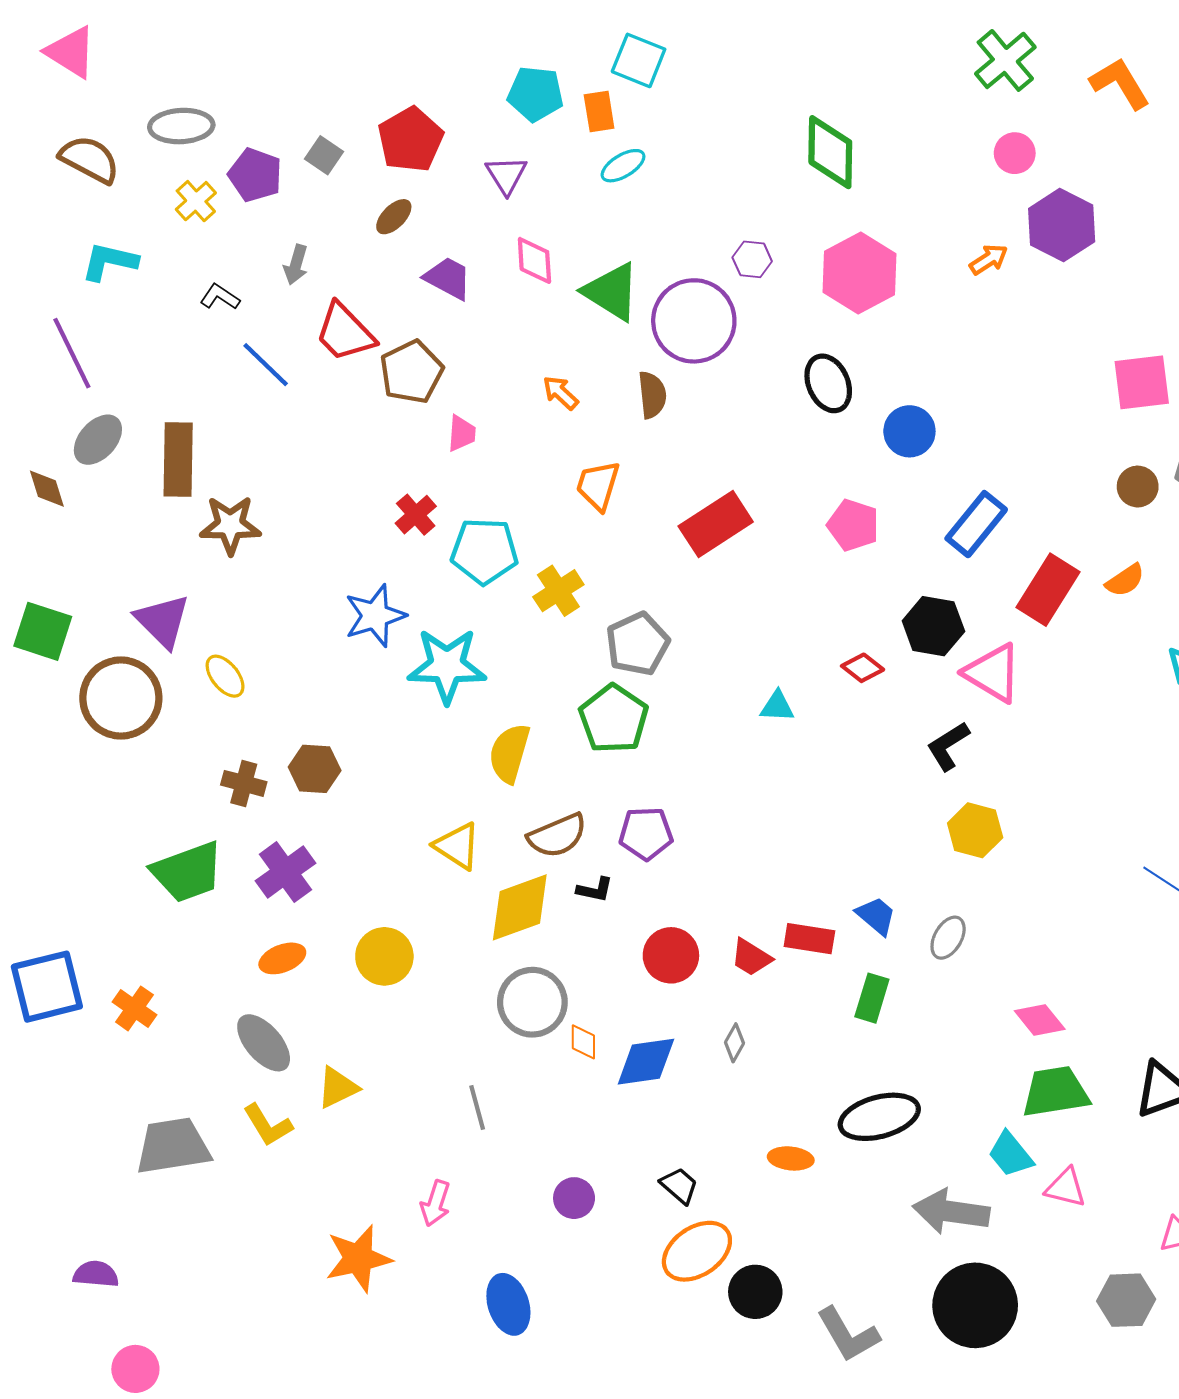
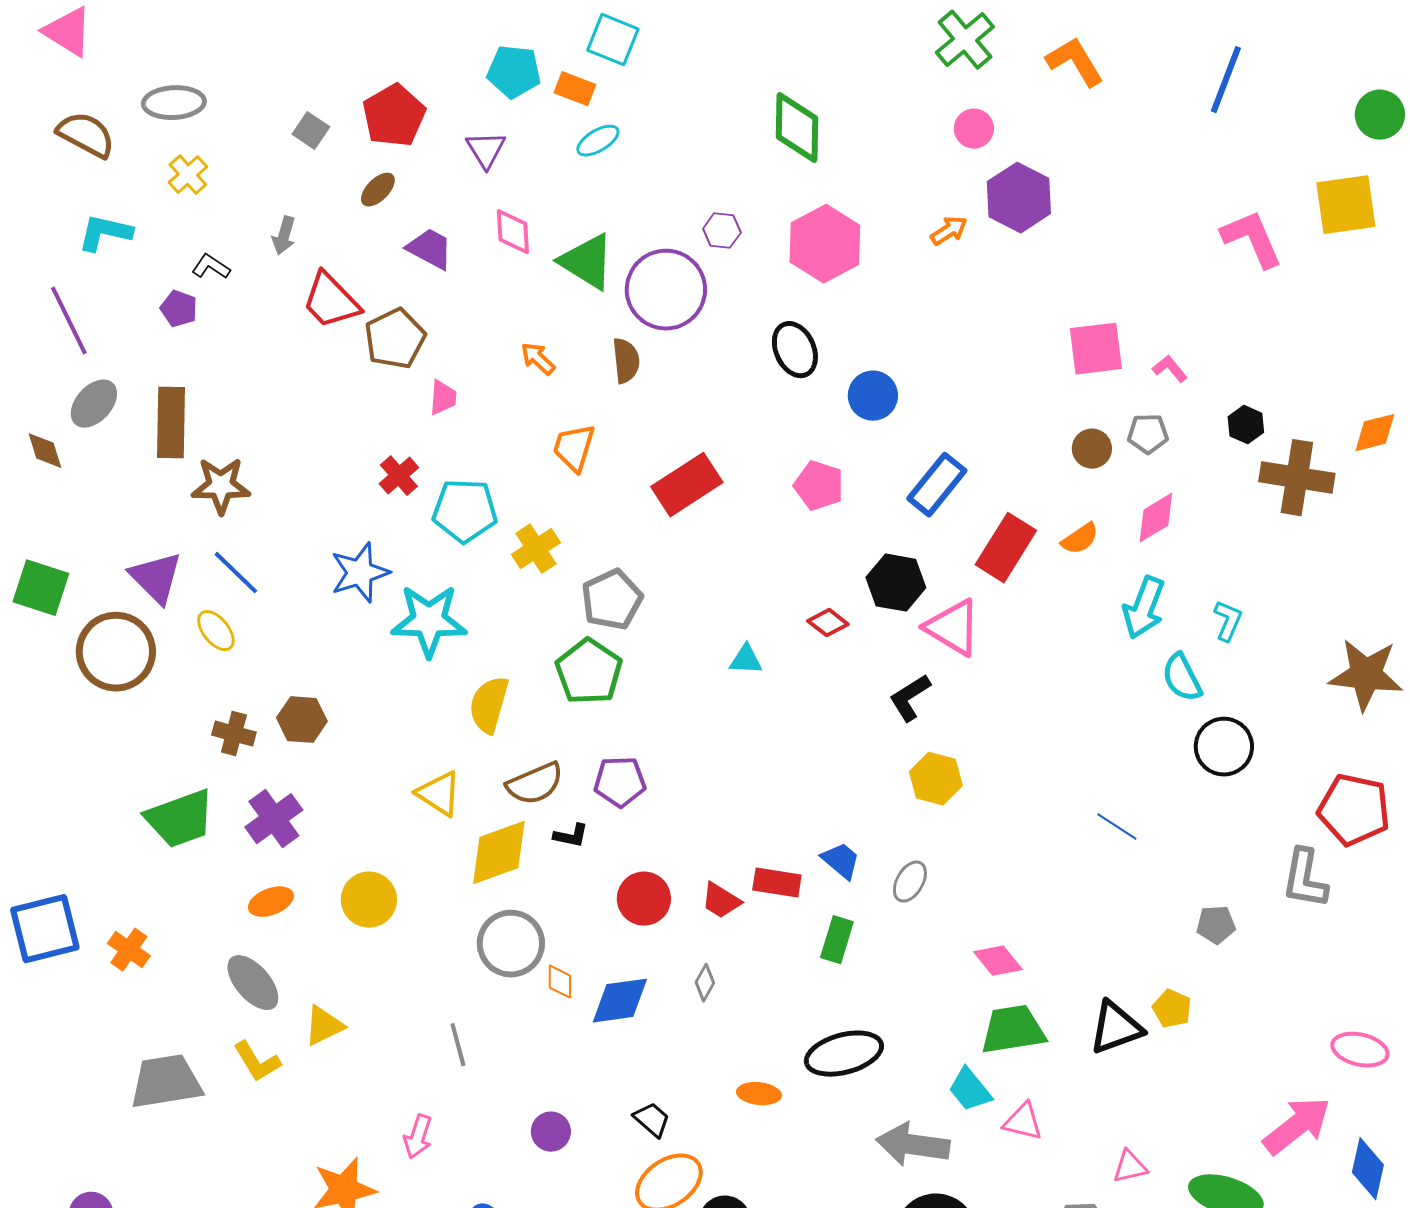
orange rectangle: (599, 111) -> (575, 89), turned -60
purple pentagon: (255, 175) -> (179, 309), moved, size x0.7
blue line: (266, 365) -> (236, 573), moved

